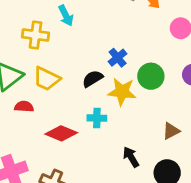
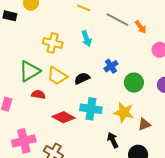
cyan arrow: (66, 16) -> (87, 39), moved
black semicircle: (93, 79) -> (82, 78), moved
yellow star: (122, 92) -> (124, 112), moved
cyan cross: (97, 118) -> (91, 109), size x1.5

